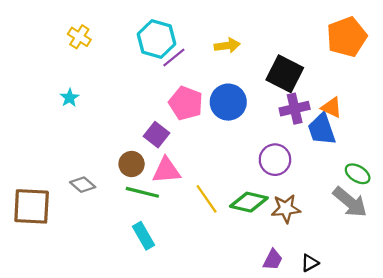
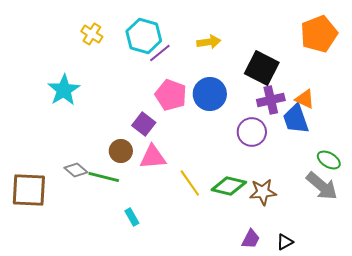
yellow cross: (79, 37) -> (92, 34), moved
cyan star: (70, 98) -> (64, 90), size x1.8
purple circle: (275, 160) -> (252, 132), moved
green line: (142, 192) -> (104, 177), moved
cyan rectangle: (143, 236) -> (132, 217), size x0.7

